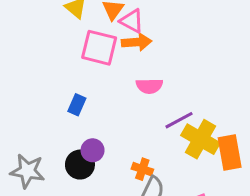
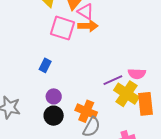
pink semicircle: (149, 86) -> (137, 74), moved
black circle: (80, 165) -> (54, 116), moved
orange cross: (142, 169) -> (86, 111), size x1.5

